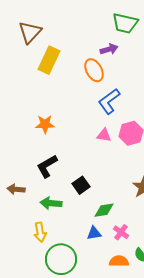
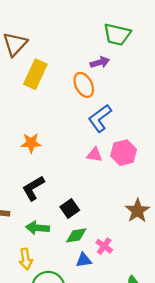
green diamond: (104, 210) -> (76, 235), moved
pink cross: (121, 232) -> (104, 246), moved

